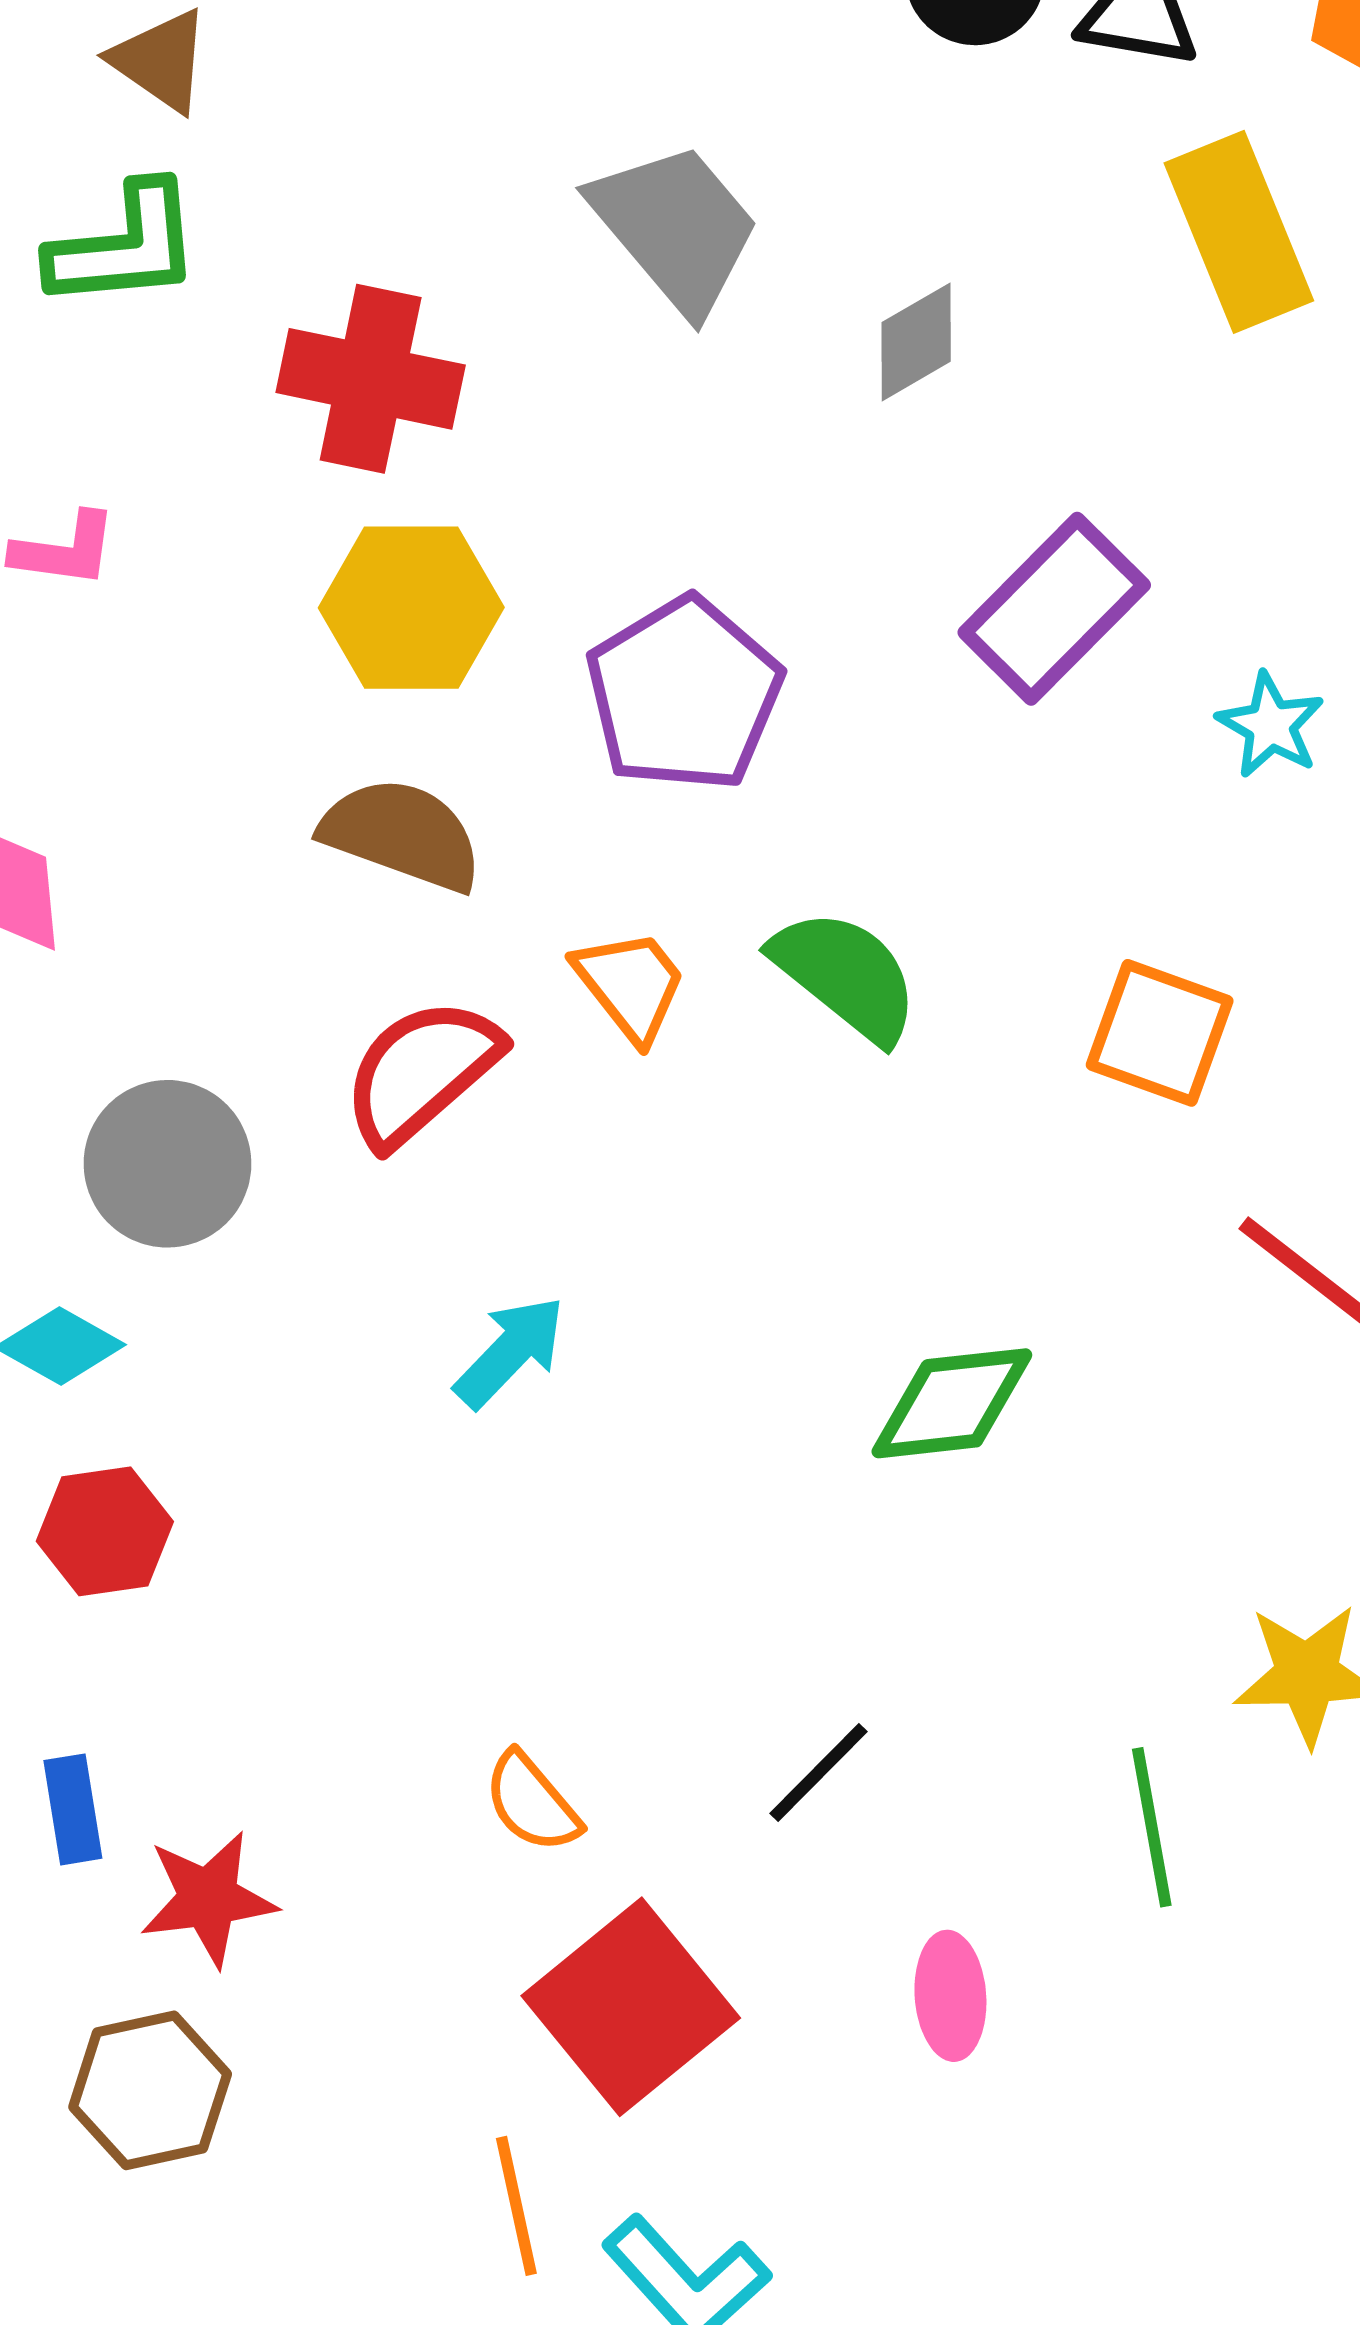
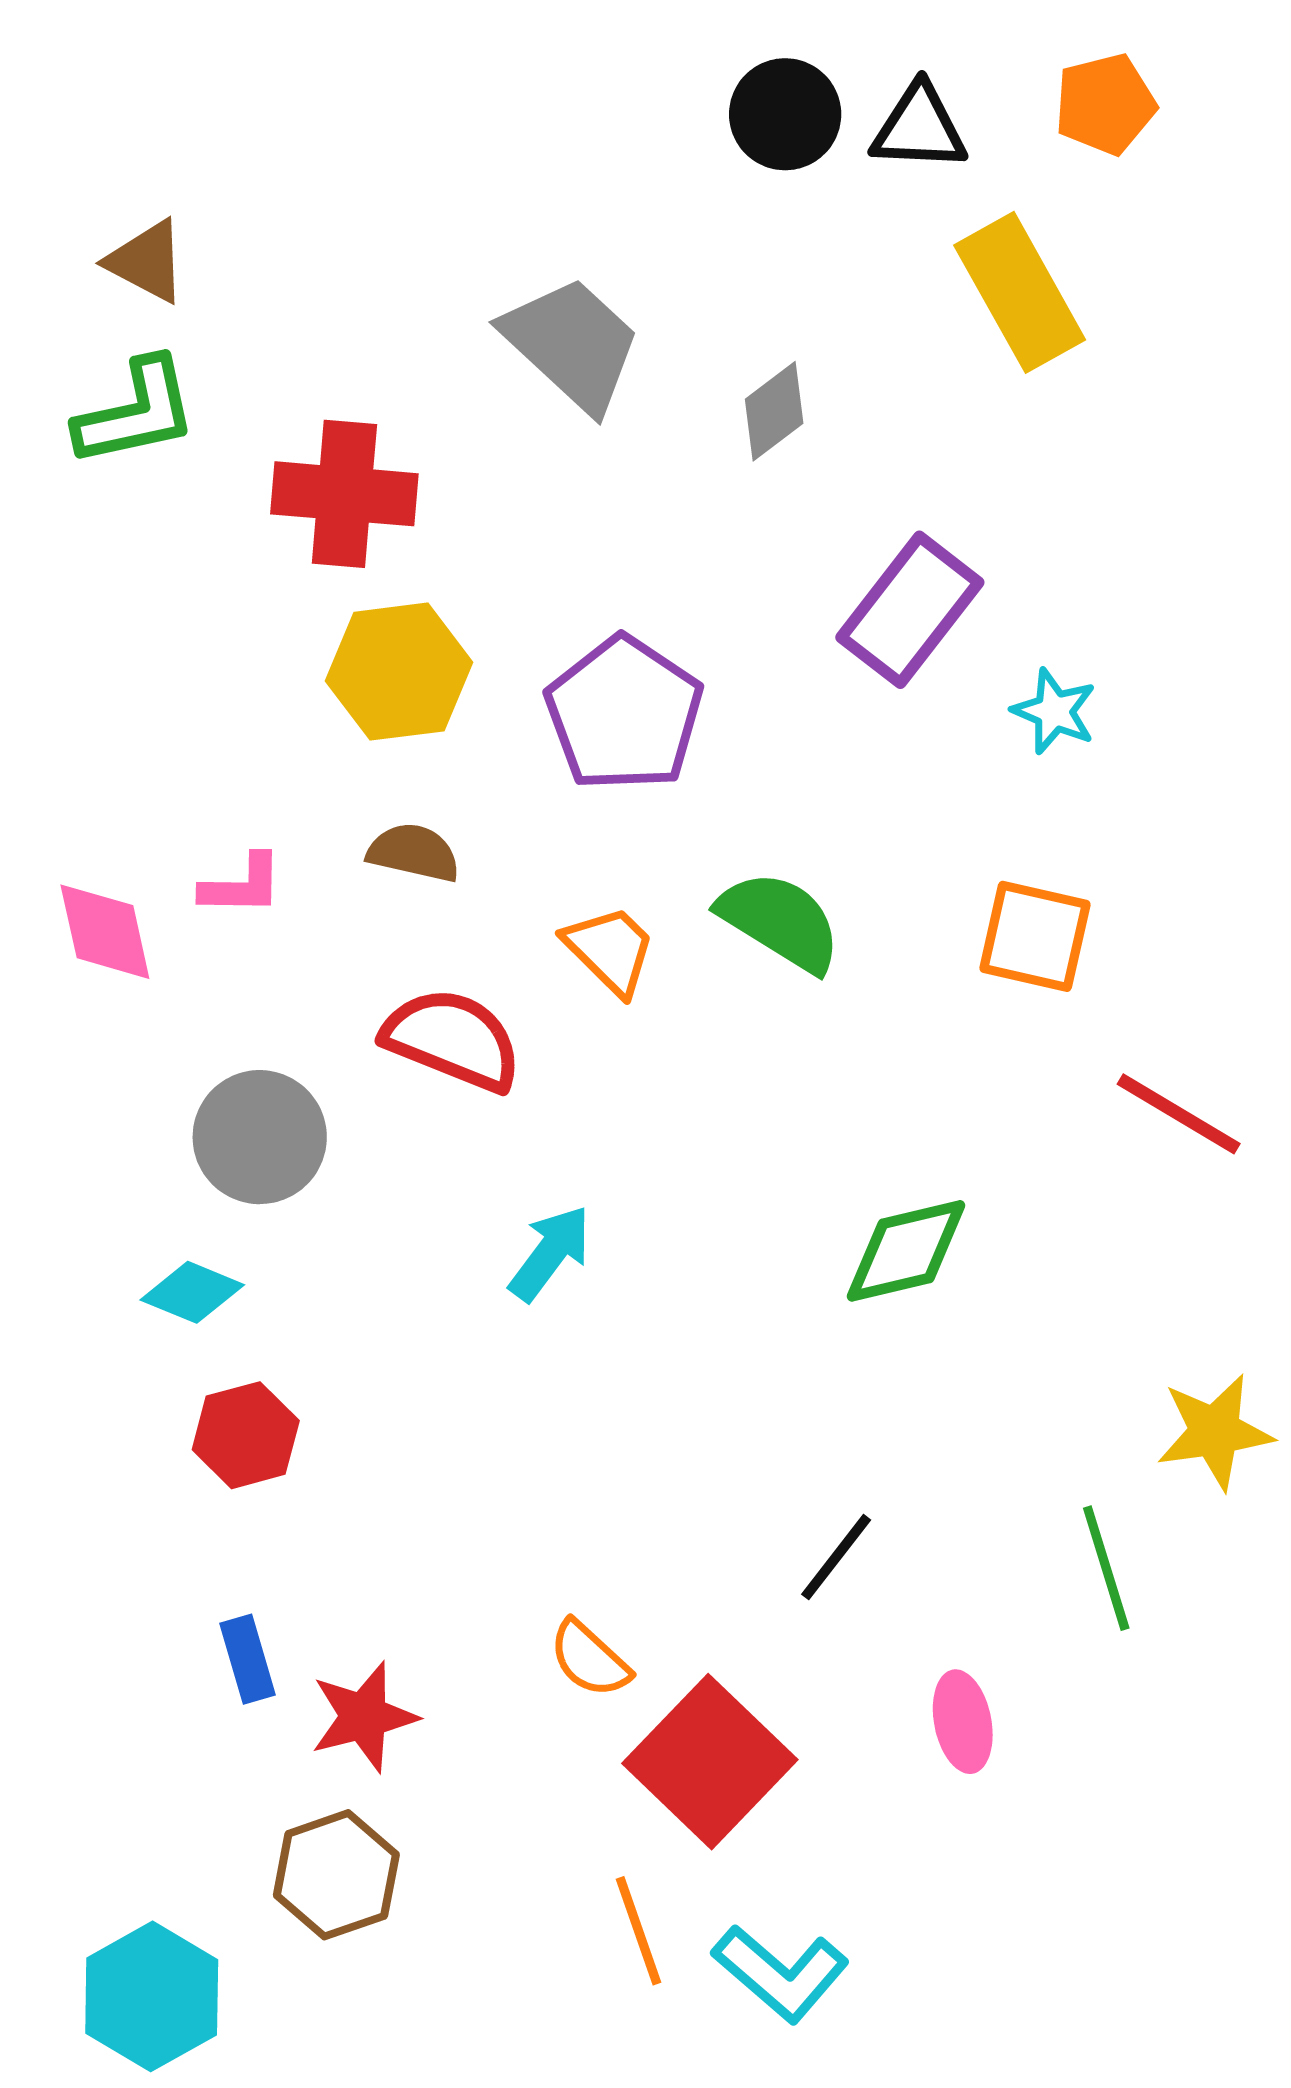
pink L-shape: (64, 550) -> (242, 885), moved
cyan star: (1271, 725) -> (1054, 711), moved
brown semicircle: (402, 834) -> (414, 853), size x0.7
red semicircle: (421, 1072) -> (452, 1039), turned 70
orange semicircle: (532, 1802) -> (590, 1659), moved

